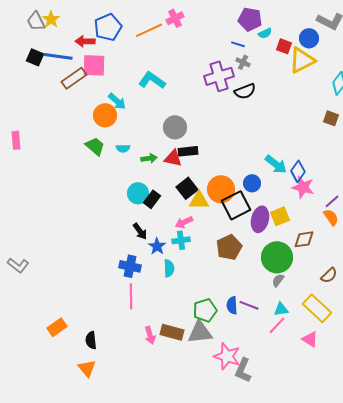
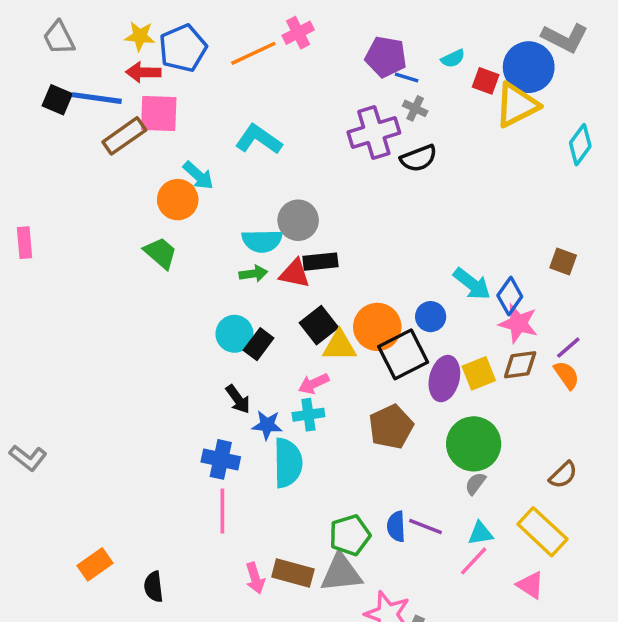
yellow star: (51, 19) -> (140, 36), moved, turned -30
purple pentagon: (250, 19) -> (386, 57), moved
blue circle: (309, 38) -> (529, 67), size x1.5
brown square: (331, 118) -> (563, 262), moved
cyan semicircle: (123, 148) -> (262, 241), moved, size x1.6
brown diamond: (304, 239) -> (520, 365), moved
blue star: (157, 246) -> (267, 425), turned -30
cyan semicircle: (169, 268) -> (288, 463), size x1.6

